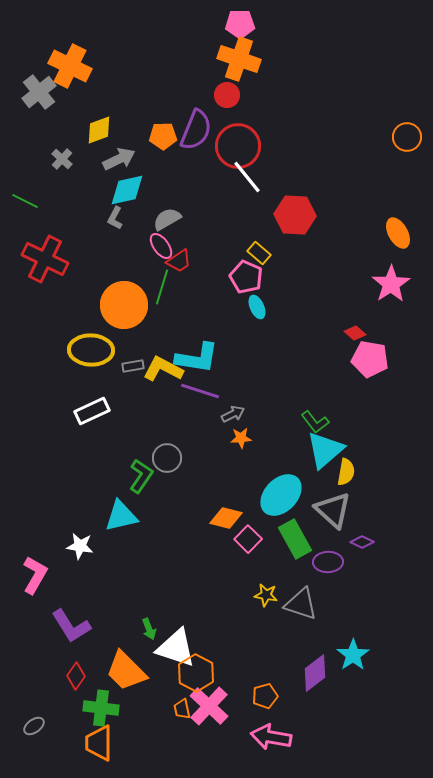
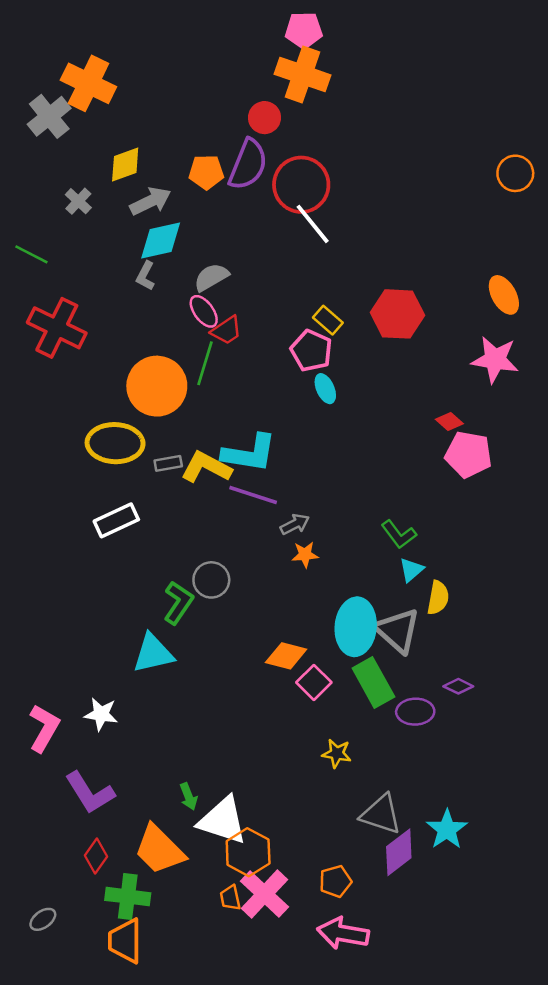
red circle: (227, 95) -> (265, 118), moved
red hexagon: (295, 215) -> (397, 314), moved
pink star: (391, 284) -> (495, 360), turned -30
cyan triangle: (325, 450) -> (411, 570), size x0.5
cyan ellipse: (281, 495) -> (356, 627), turned -39
gray triangle: (333, 510) -> (397, 631), moved
white star: (80, 546) -> (101, 714), moved
gray triangle: (301, 604) -> (381, 814), moved

